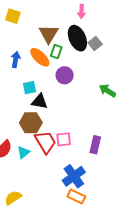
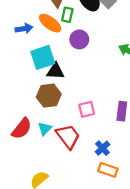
blue arrow: (16, 59) -> (24, 29), turned 77
cyan square: (29, 88) -> (43, 57), size x1.6
red trapezoid: (45, 142) -> (68, 136), moved
blue cross: (74, 176) -> (103, 148), size x0.6

